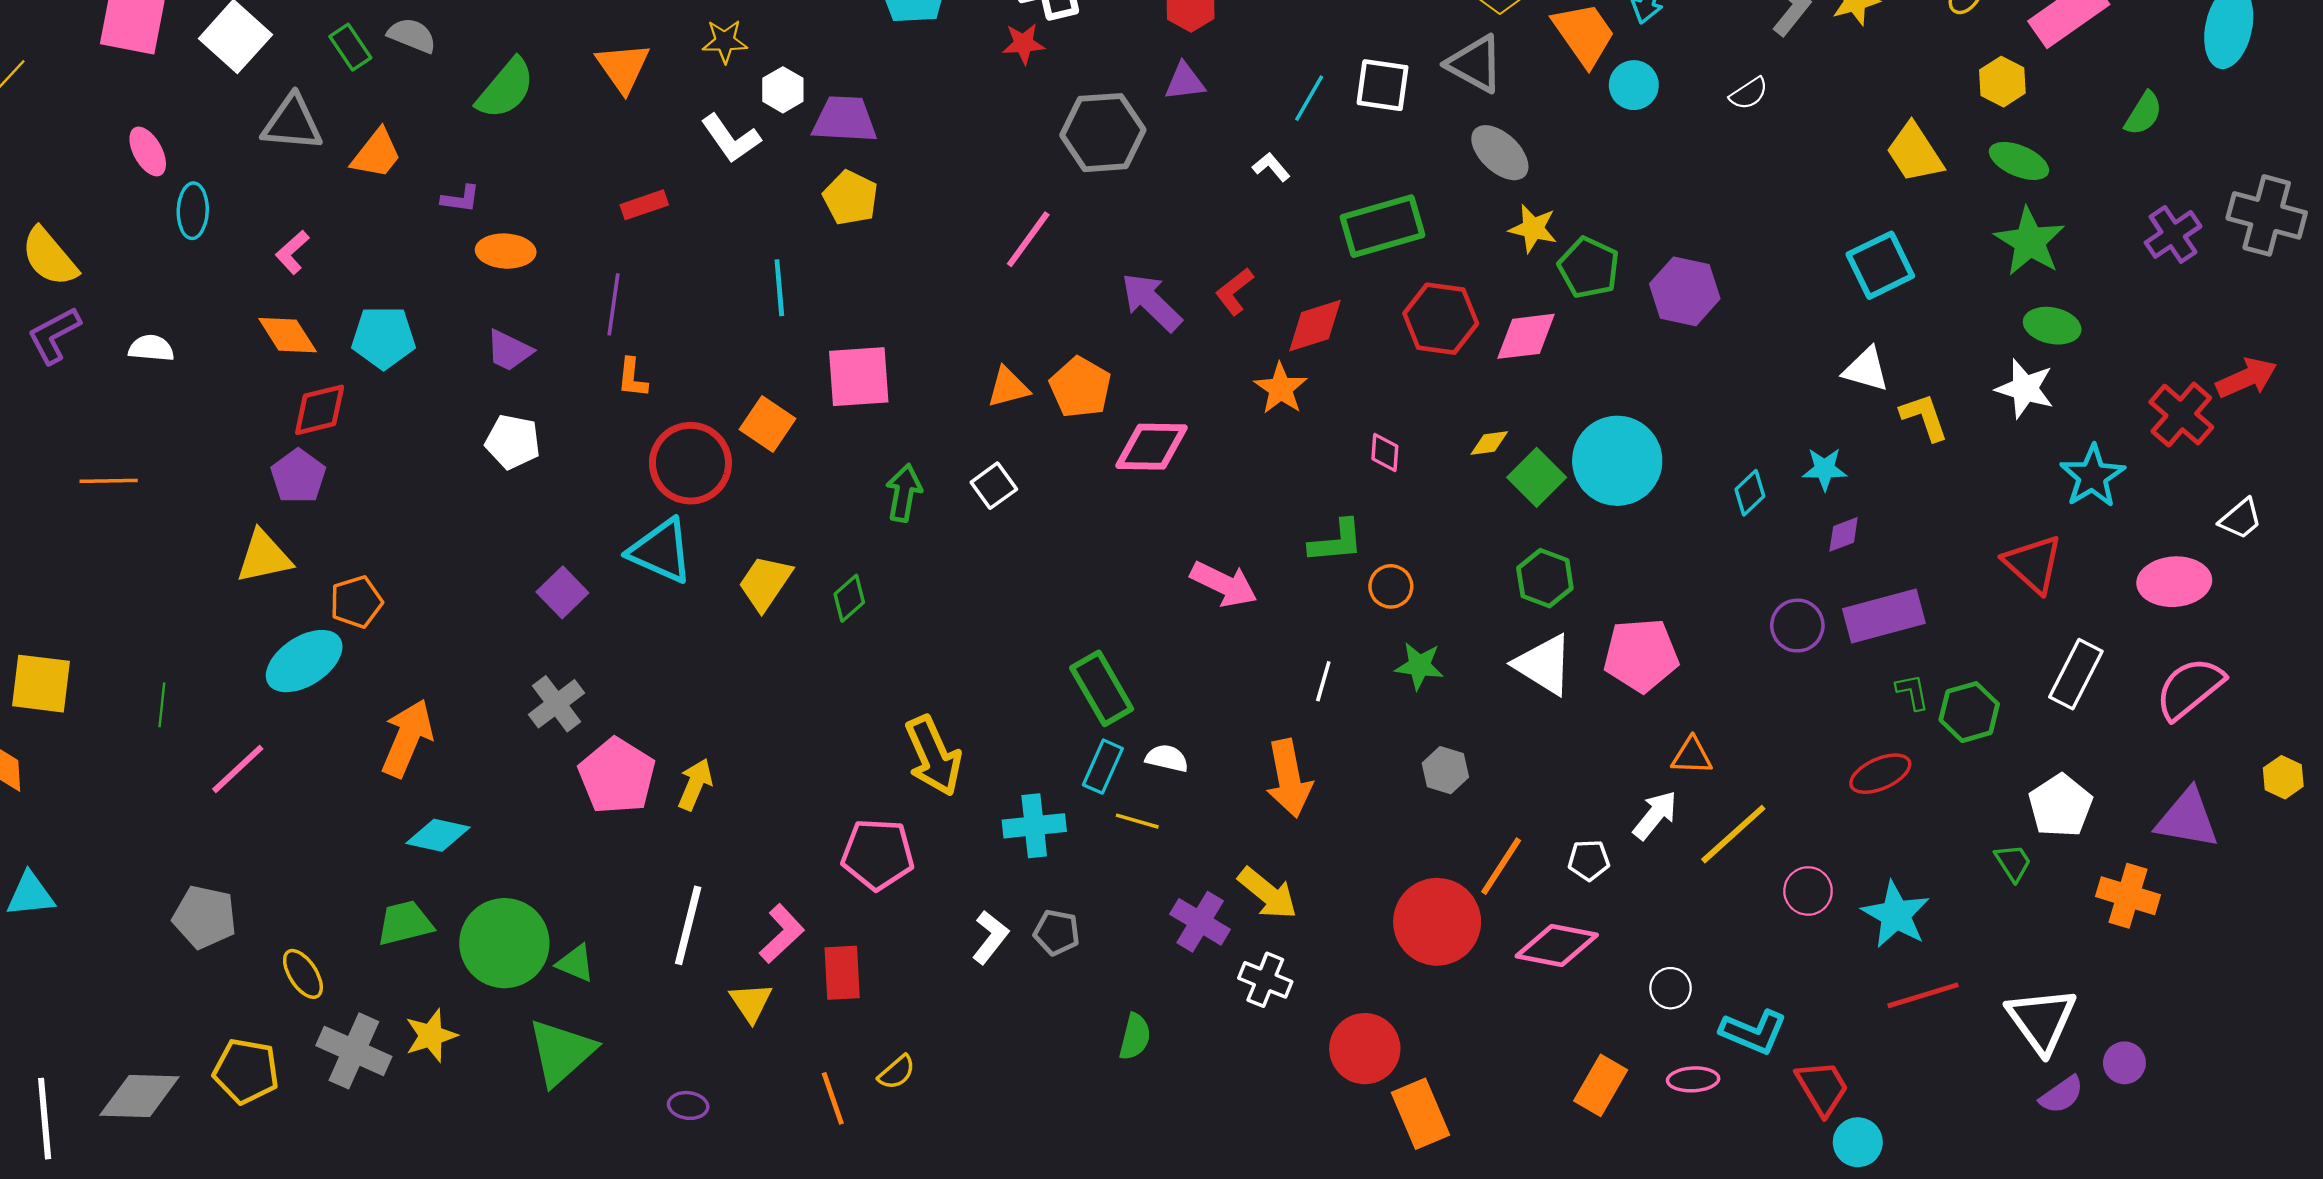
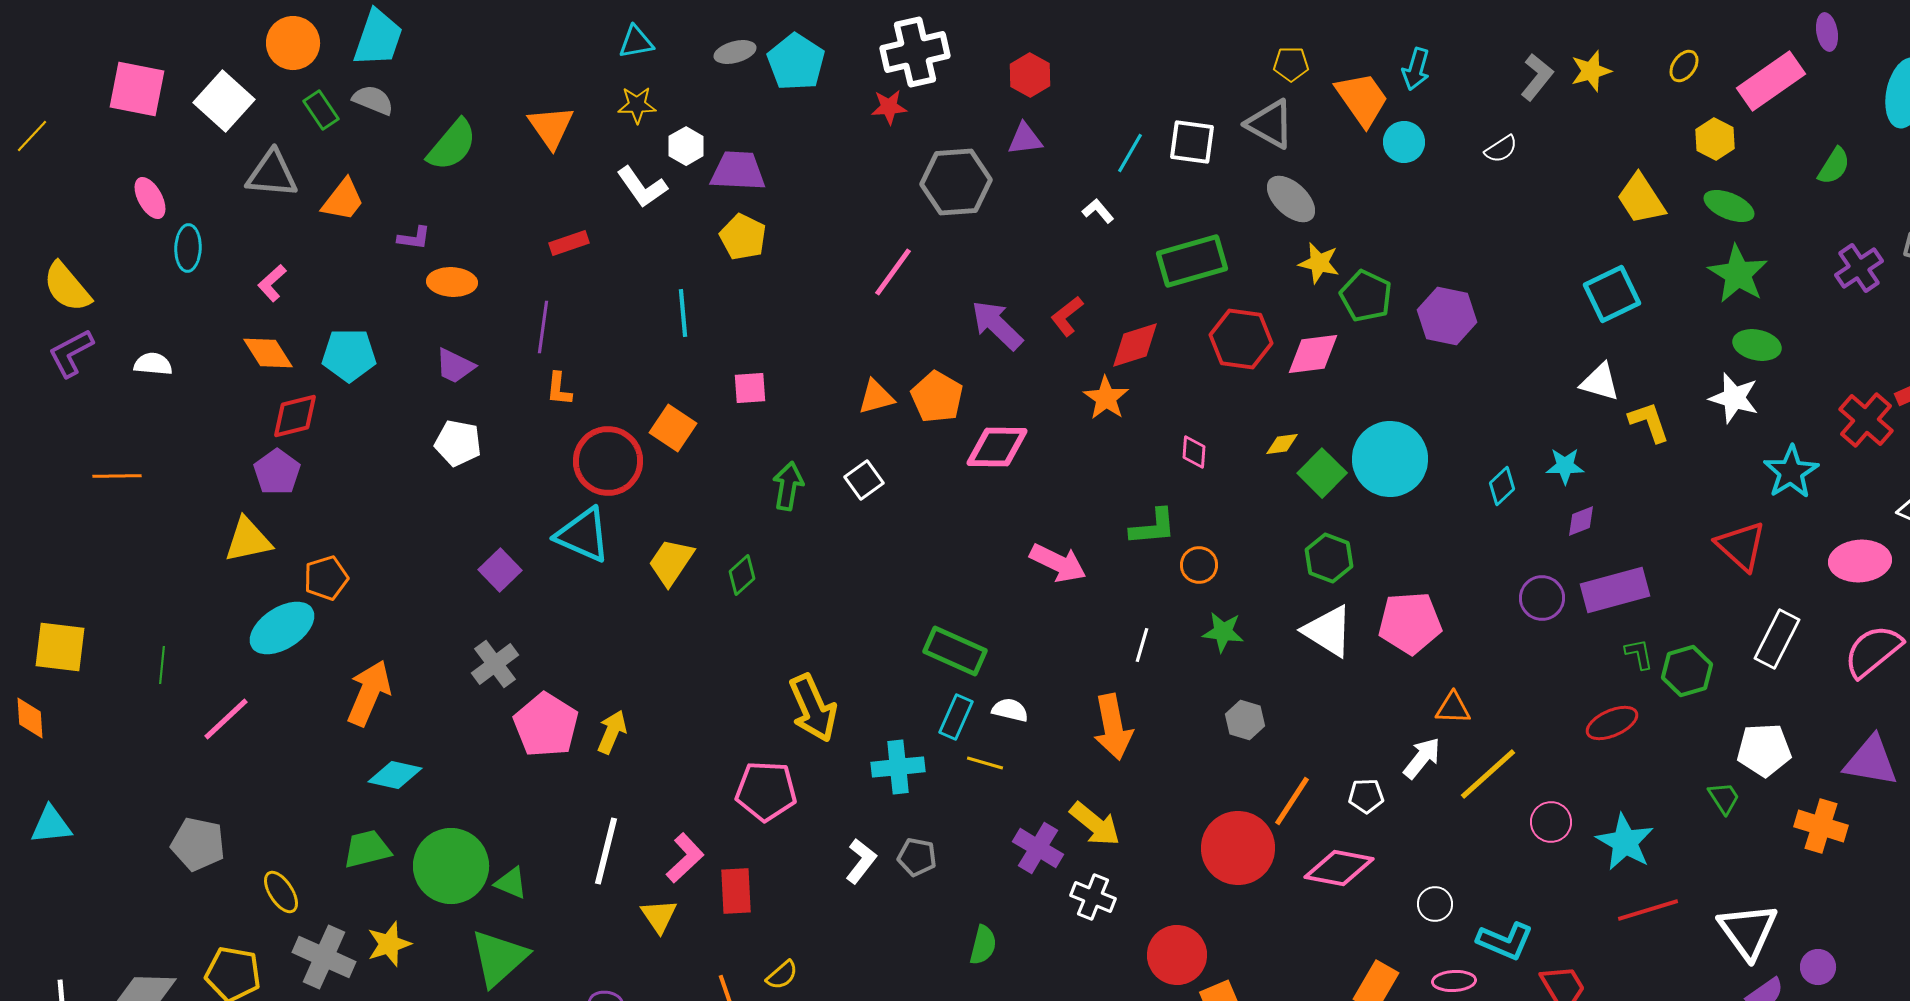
pink square: (859, 377) -> (750, 388), size x0.6
green rectangle: (1102, 688) -> (955, 651), turned -36
white pentagon: (2060, 806) -> (1764, 750), turned 30

